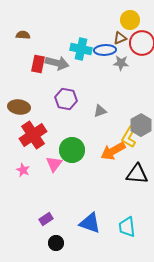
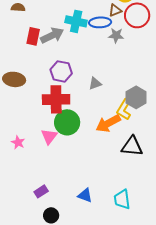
gray arrow: (57, 63) -> (52, 35), turned -40
red cross: (33, 135) -> (56, 99), moved, turned 32
blue triangle: (90, 223) -> (85, 195), size x0.7

